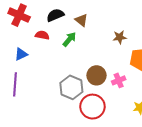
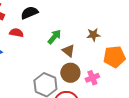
brown triangle: (81, 20) -> (68, 51), moved
green arrow: (69, 39) -> (54, 37), moved

